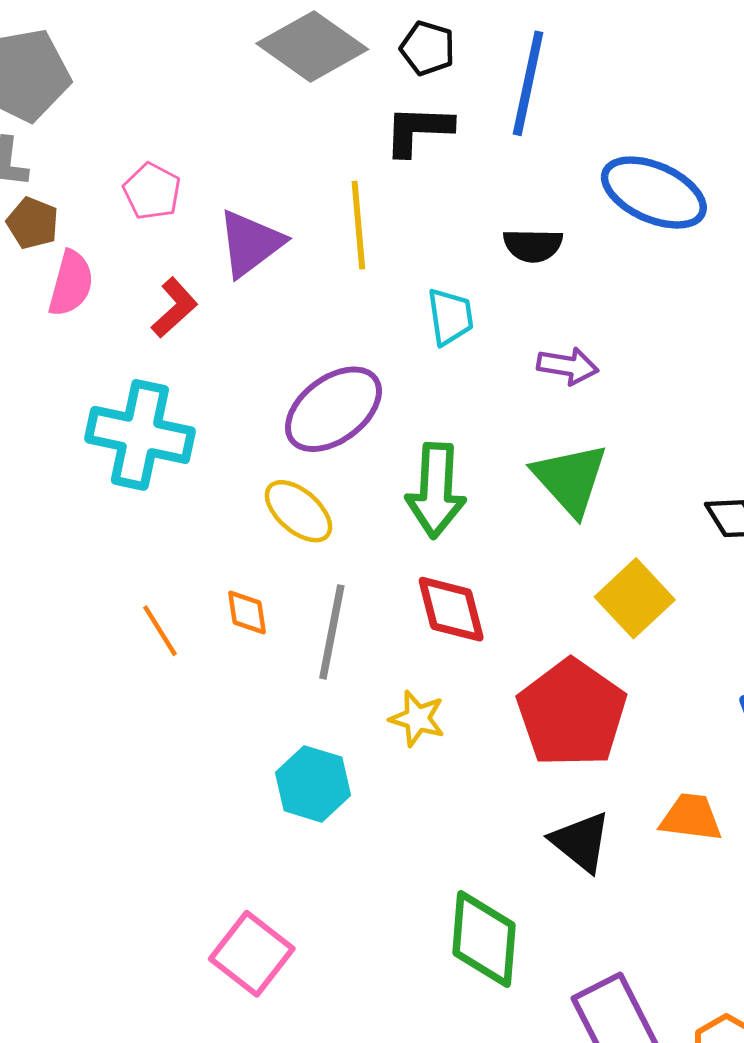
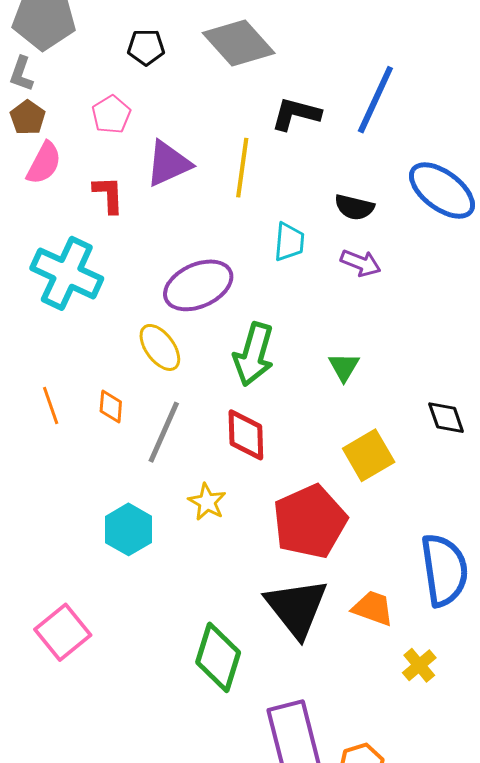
black pentagon: (428, 48) -> (146, 47), moved, turned -30
red L-shape: (174, 308) -> (108, 195), turned -63
purple arrow: (568, 366) -> (361, 263), moved
green triangle: (570, 479) -> (344, 367), size x0.6
black triangle: (581, 842) -> (297, 608), size x1.5

